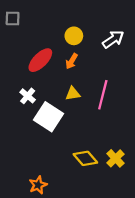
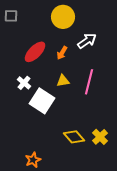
yellow circle: (74, 36) -> (63, 17), moved, size x1.5
white arrow: (113, 39) -> (87, 41), moved

